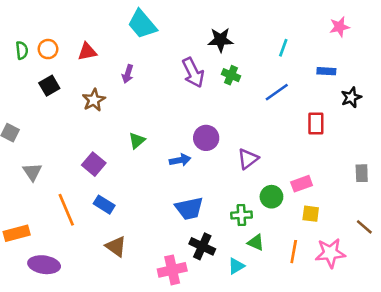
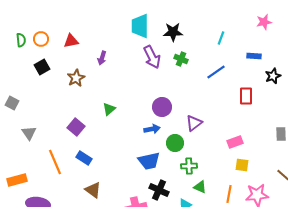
cyan trapezoid: (142, 24) -> (140, 26), moved, turned 40
blue arrow: (180, 160) -> (152, 129), moved
green circle: (271, 197) -> (175, 143), moved

